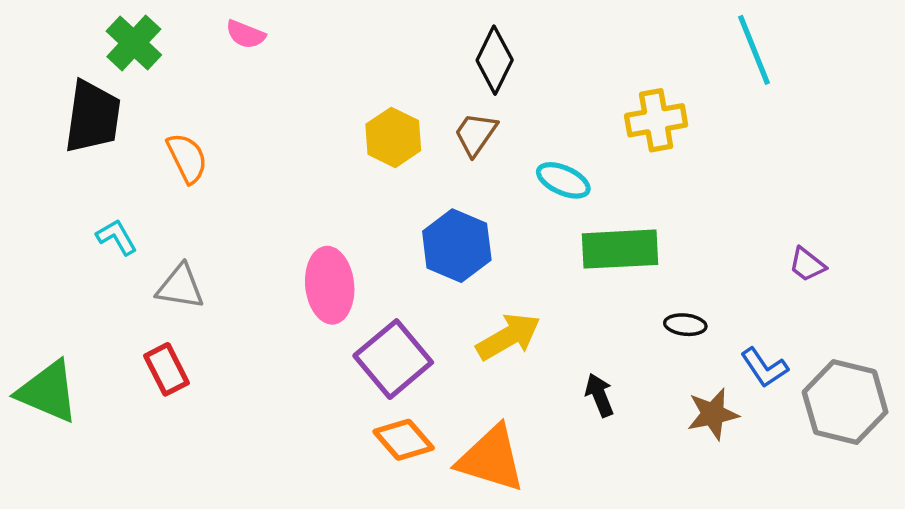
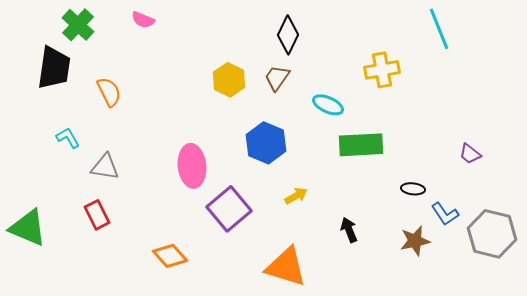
black ellipse: (685, 325) -> (413, 189), moved
yellow arrow: (508, 337) -> (296, 196), size x0.6
orange diamond: (404, 440) -> (170, 256), moved

